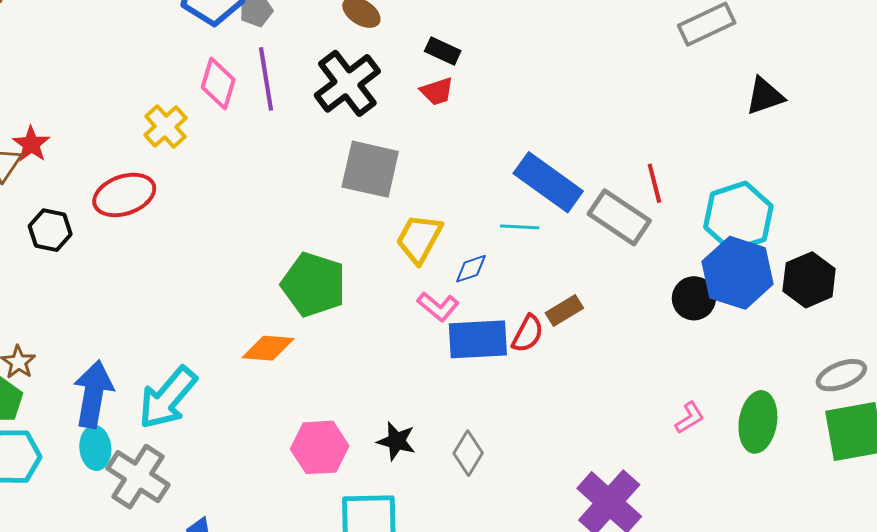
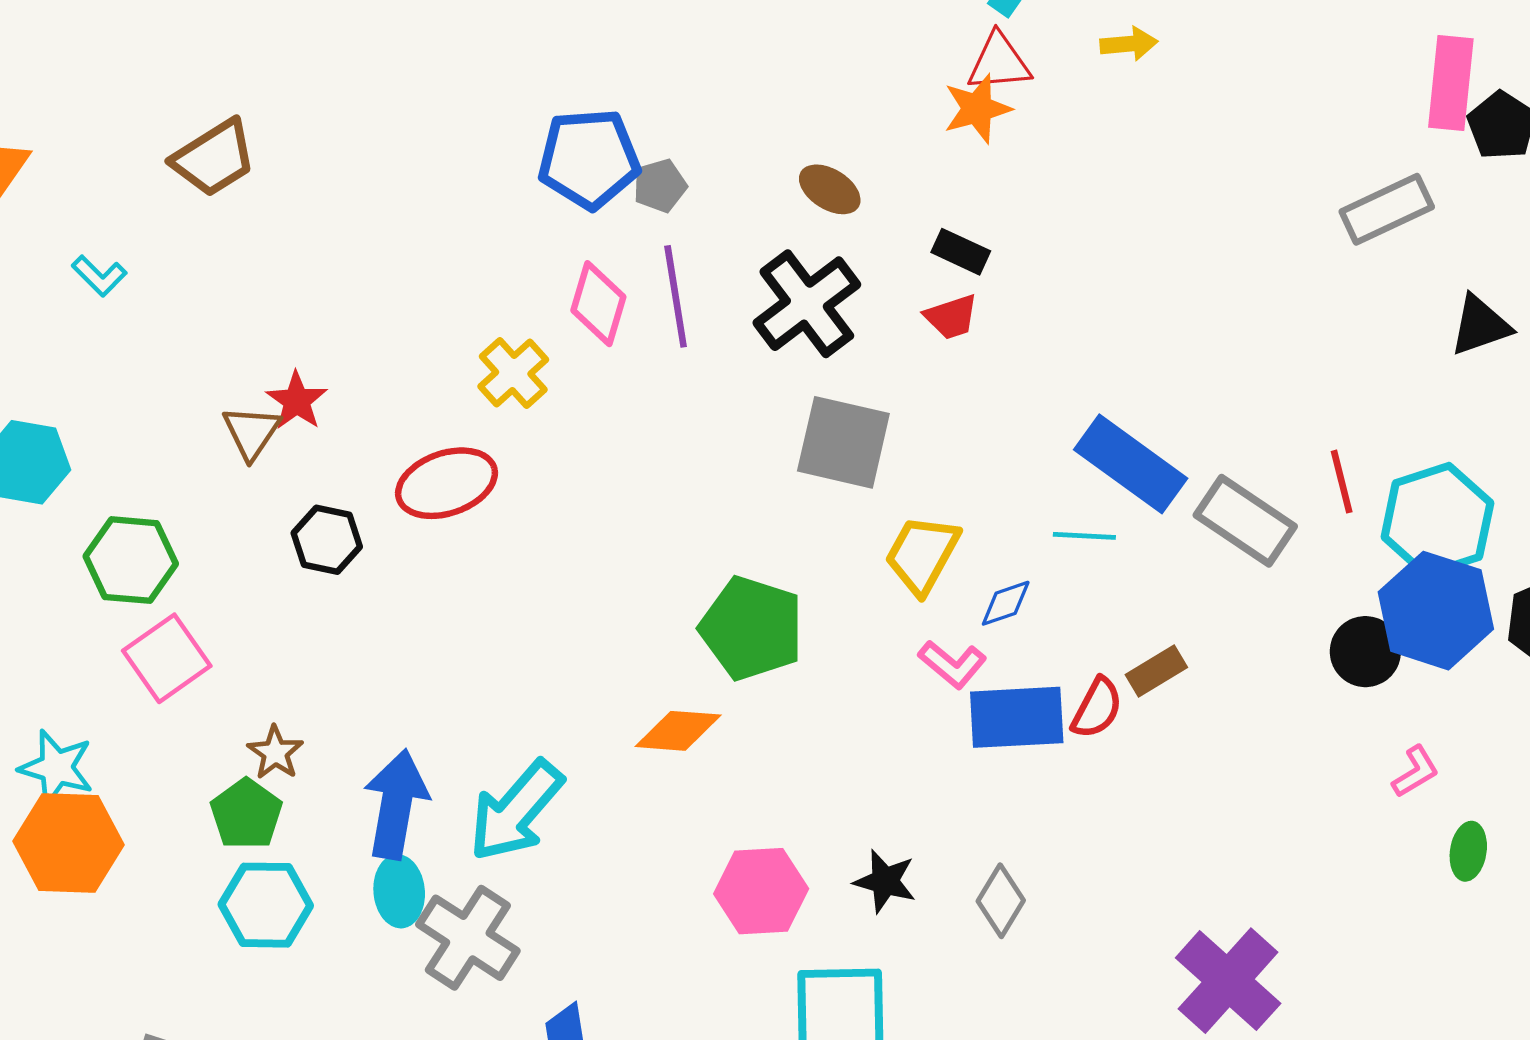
red line: (654, 183) -> (1342, 482), moved
pink L-shape: (690, 418) -> (1416, 772), moved
green ellipse: (758, 422) -> (1468, 851), size x0.6

